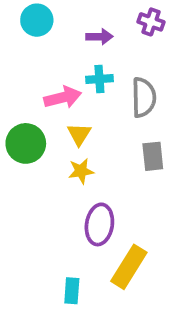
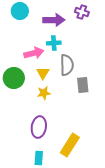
purple arrow: (99, 37) -> (54, 20), size x1.5
gray semicircle: (144, 97) -> (67, 65), moved
purple ellipse: (99, 224) -> (39, 127), moved

